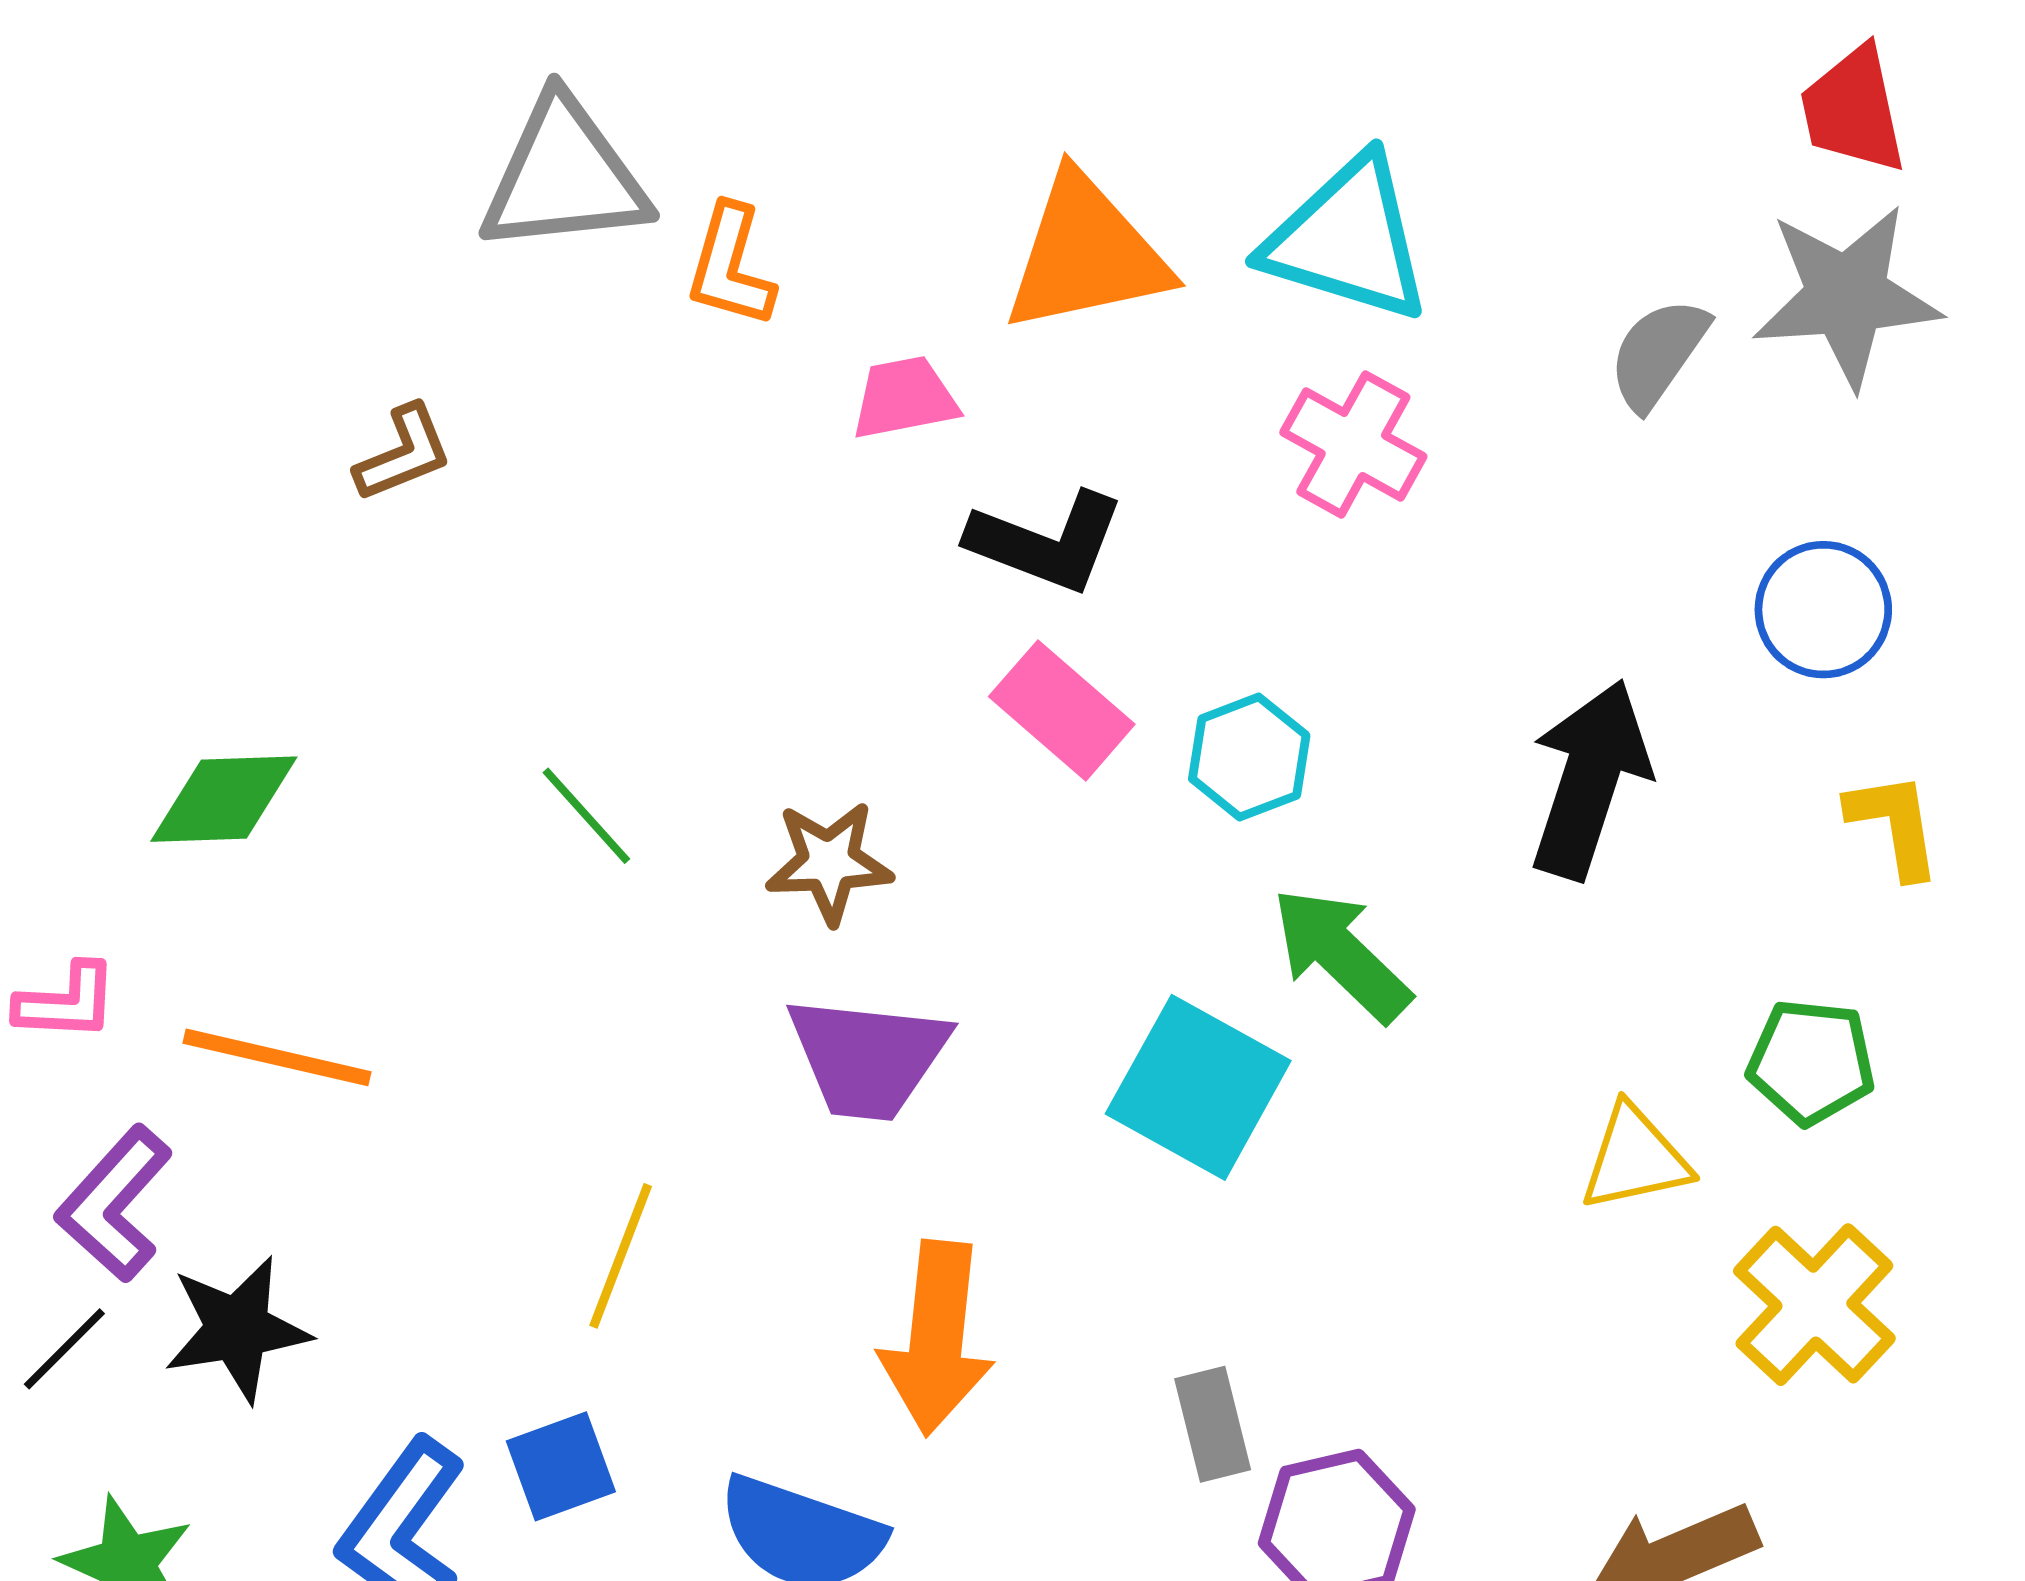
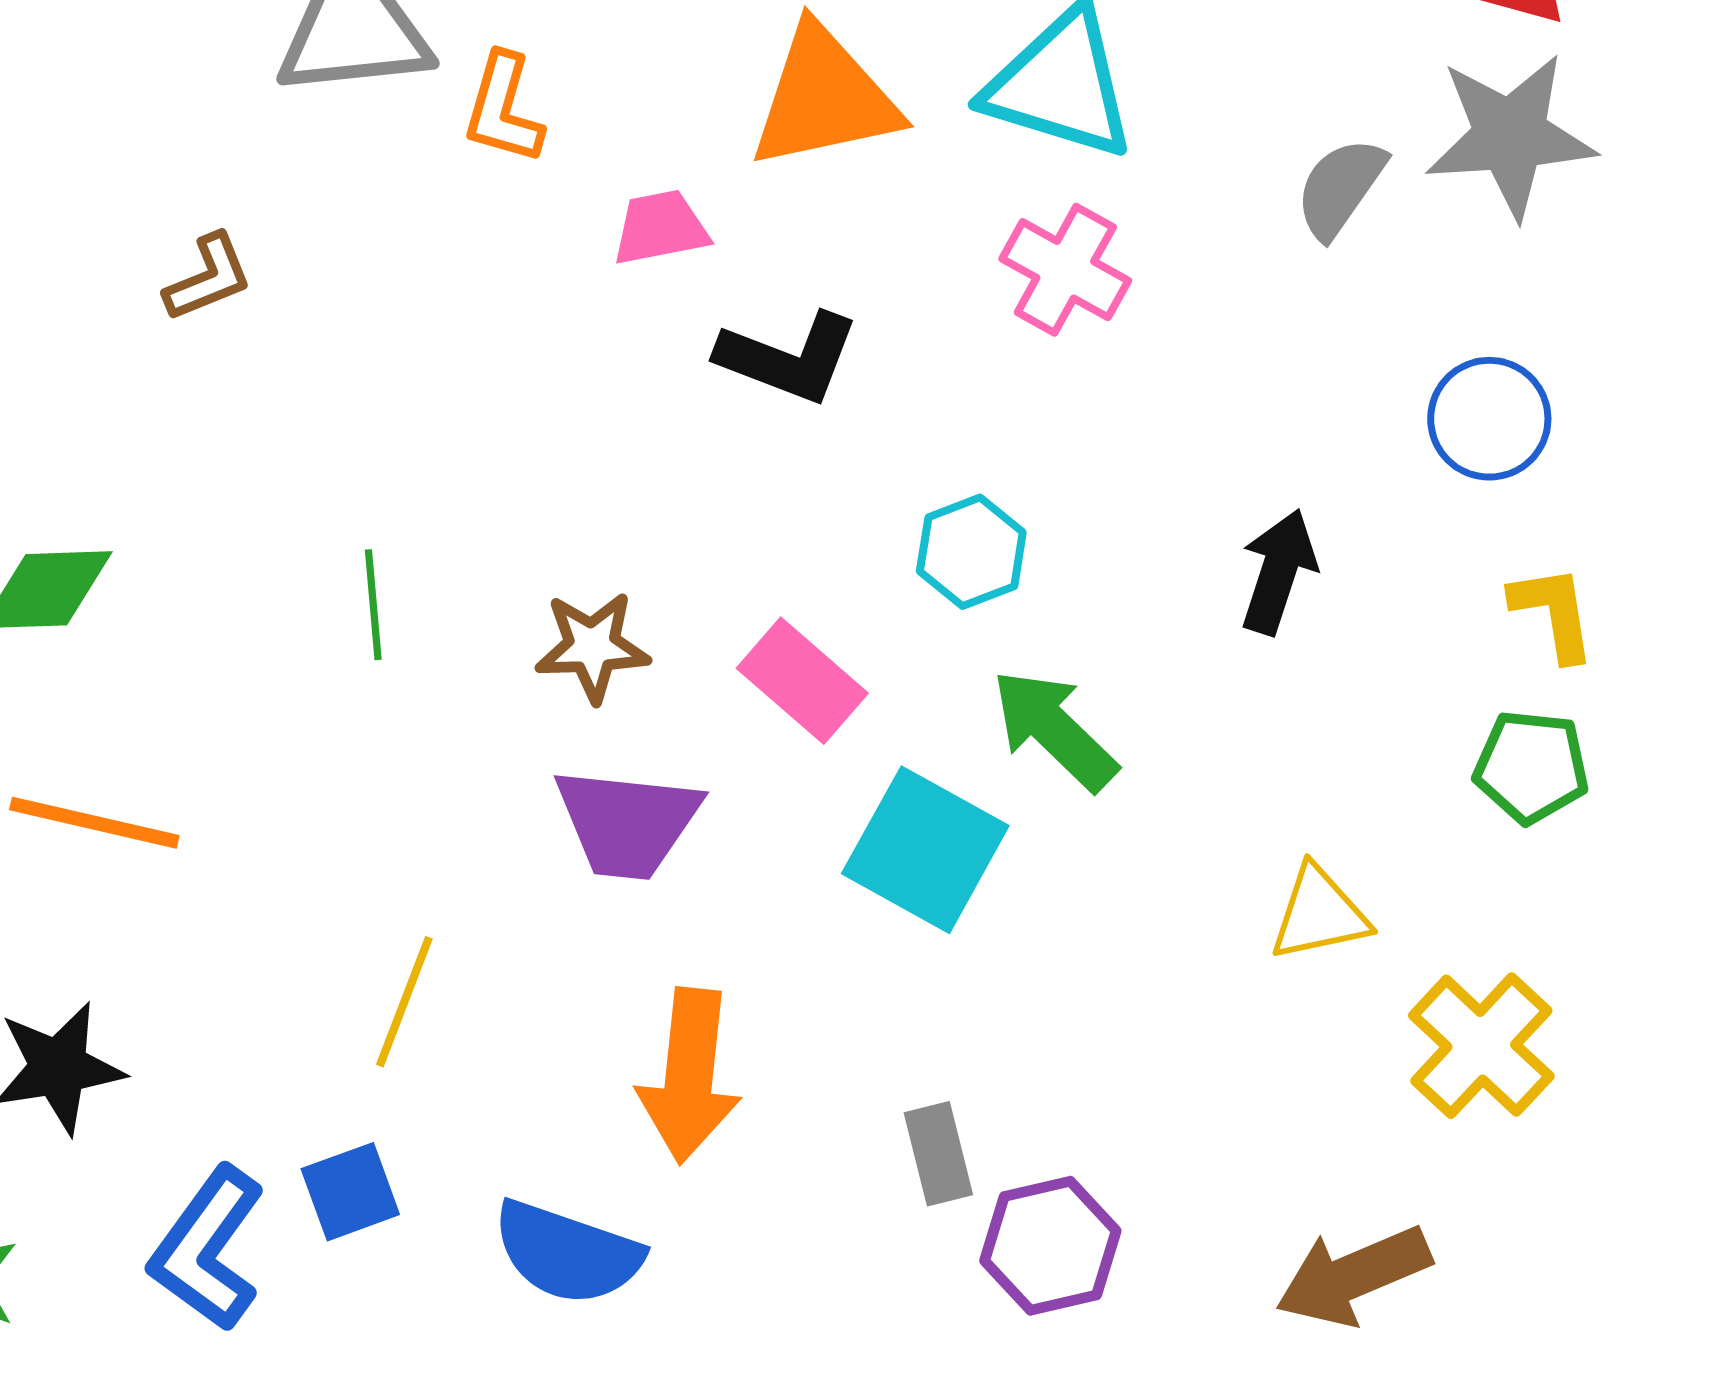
pink rectangle: (1062, 710) -> (802, 681), moved
black arrow: (1589, 779) -> (1278, 572), size x0.7
green line: (586, 816) -> (373, 605), turned 37
green pentagon: (1811, 1062) -> (1531, 767), moved

